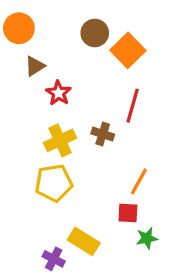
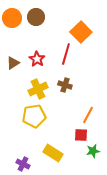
brown circle: (95, 33) -> (36, 17), moved
brown triangle: (35, 66) -> (13, 63), moved
red line: (133, 106) -> (66, 54), moved
purple cross: (54, 259) -> (23, 164), moved

